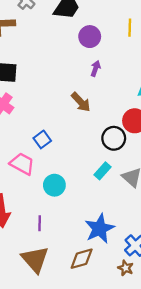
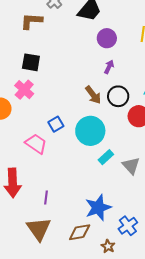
black circle: (114, 138) -> (118, 96), moved
cyan circle: (54, 185) -> (90, 131), moved, size x1.5
brown star: (126, 268) -> (108, 246), moved

